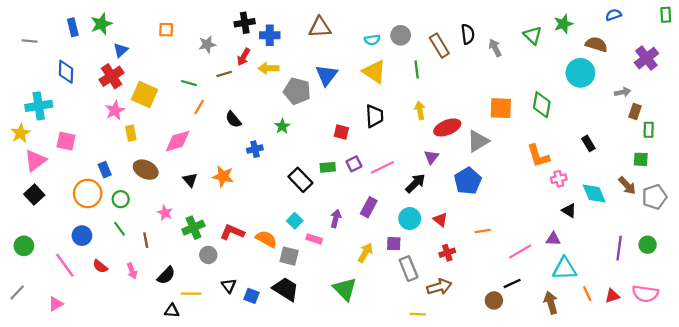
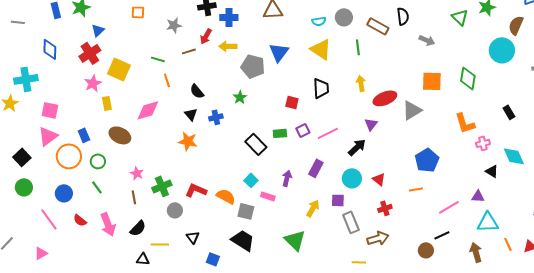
brown semicircle: (596, 44) -> (516, 25), turned -84
brown rectangle: (439, 46) -> (378, 26), turned -30
gray arrow: (495, 48) -> (427, 40), moved, turned 140
orange line: (199, 107) -> (167, 80), turned -48
pink triangle: (35, 160) -> (48, 136), moved
black triangle: (190, 180) -> (191, 114), moved
blue pentagon: (468, 181) -> (427, 160), moved
brown line: (146, 240) -> (134, 197), moved
green circle: (24, 246) -> (24, 187), moved
pink arrow: (132, 271) -> (108, 224), size x1.6
blue square: (252, 296) -> (213, 259), moved

